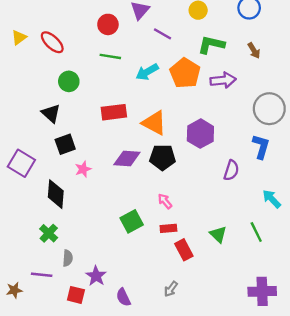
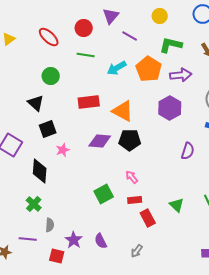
red ellipse: (52, 42) -> (49, 37), moved
purple hexagon: (200, 134) -> (170, 108), moved
purple semicircle: (123, 297) -> (101, 241), moved

